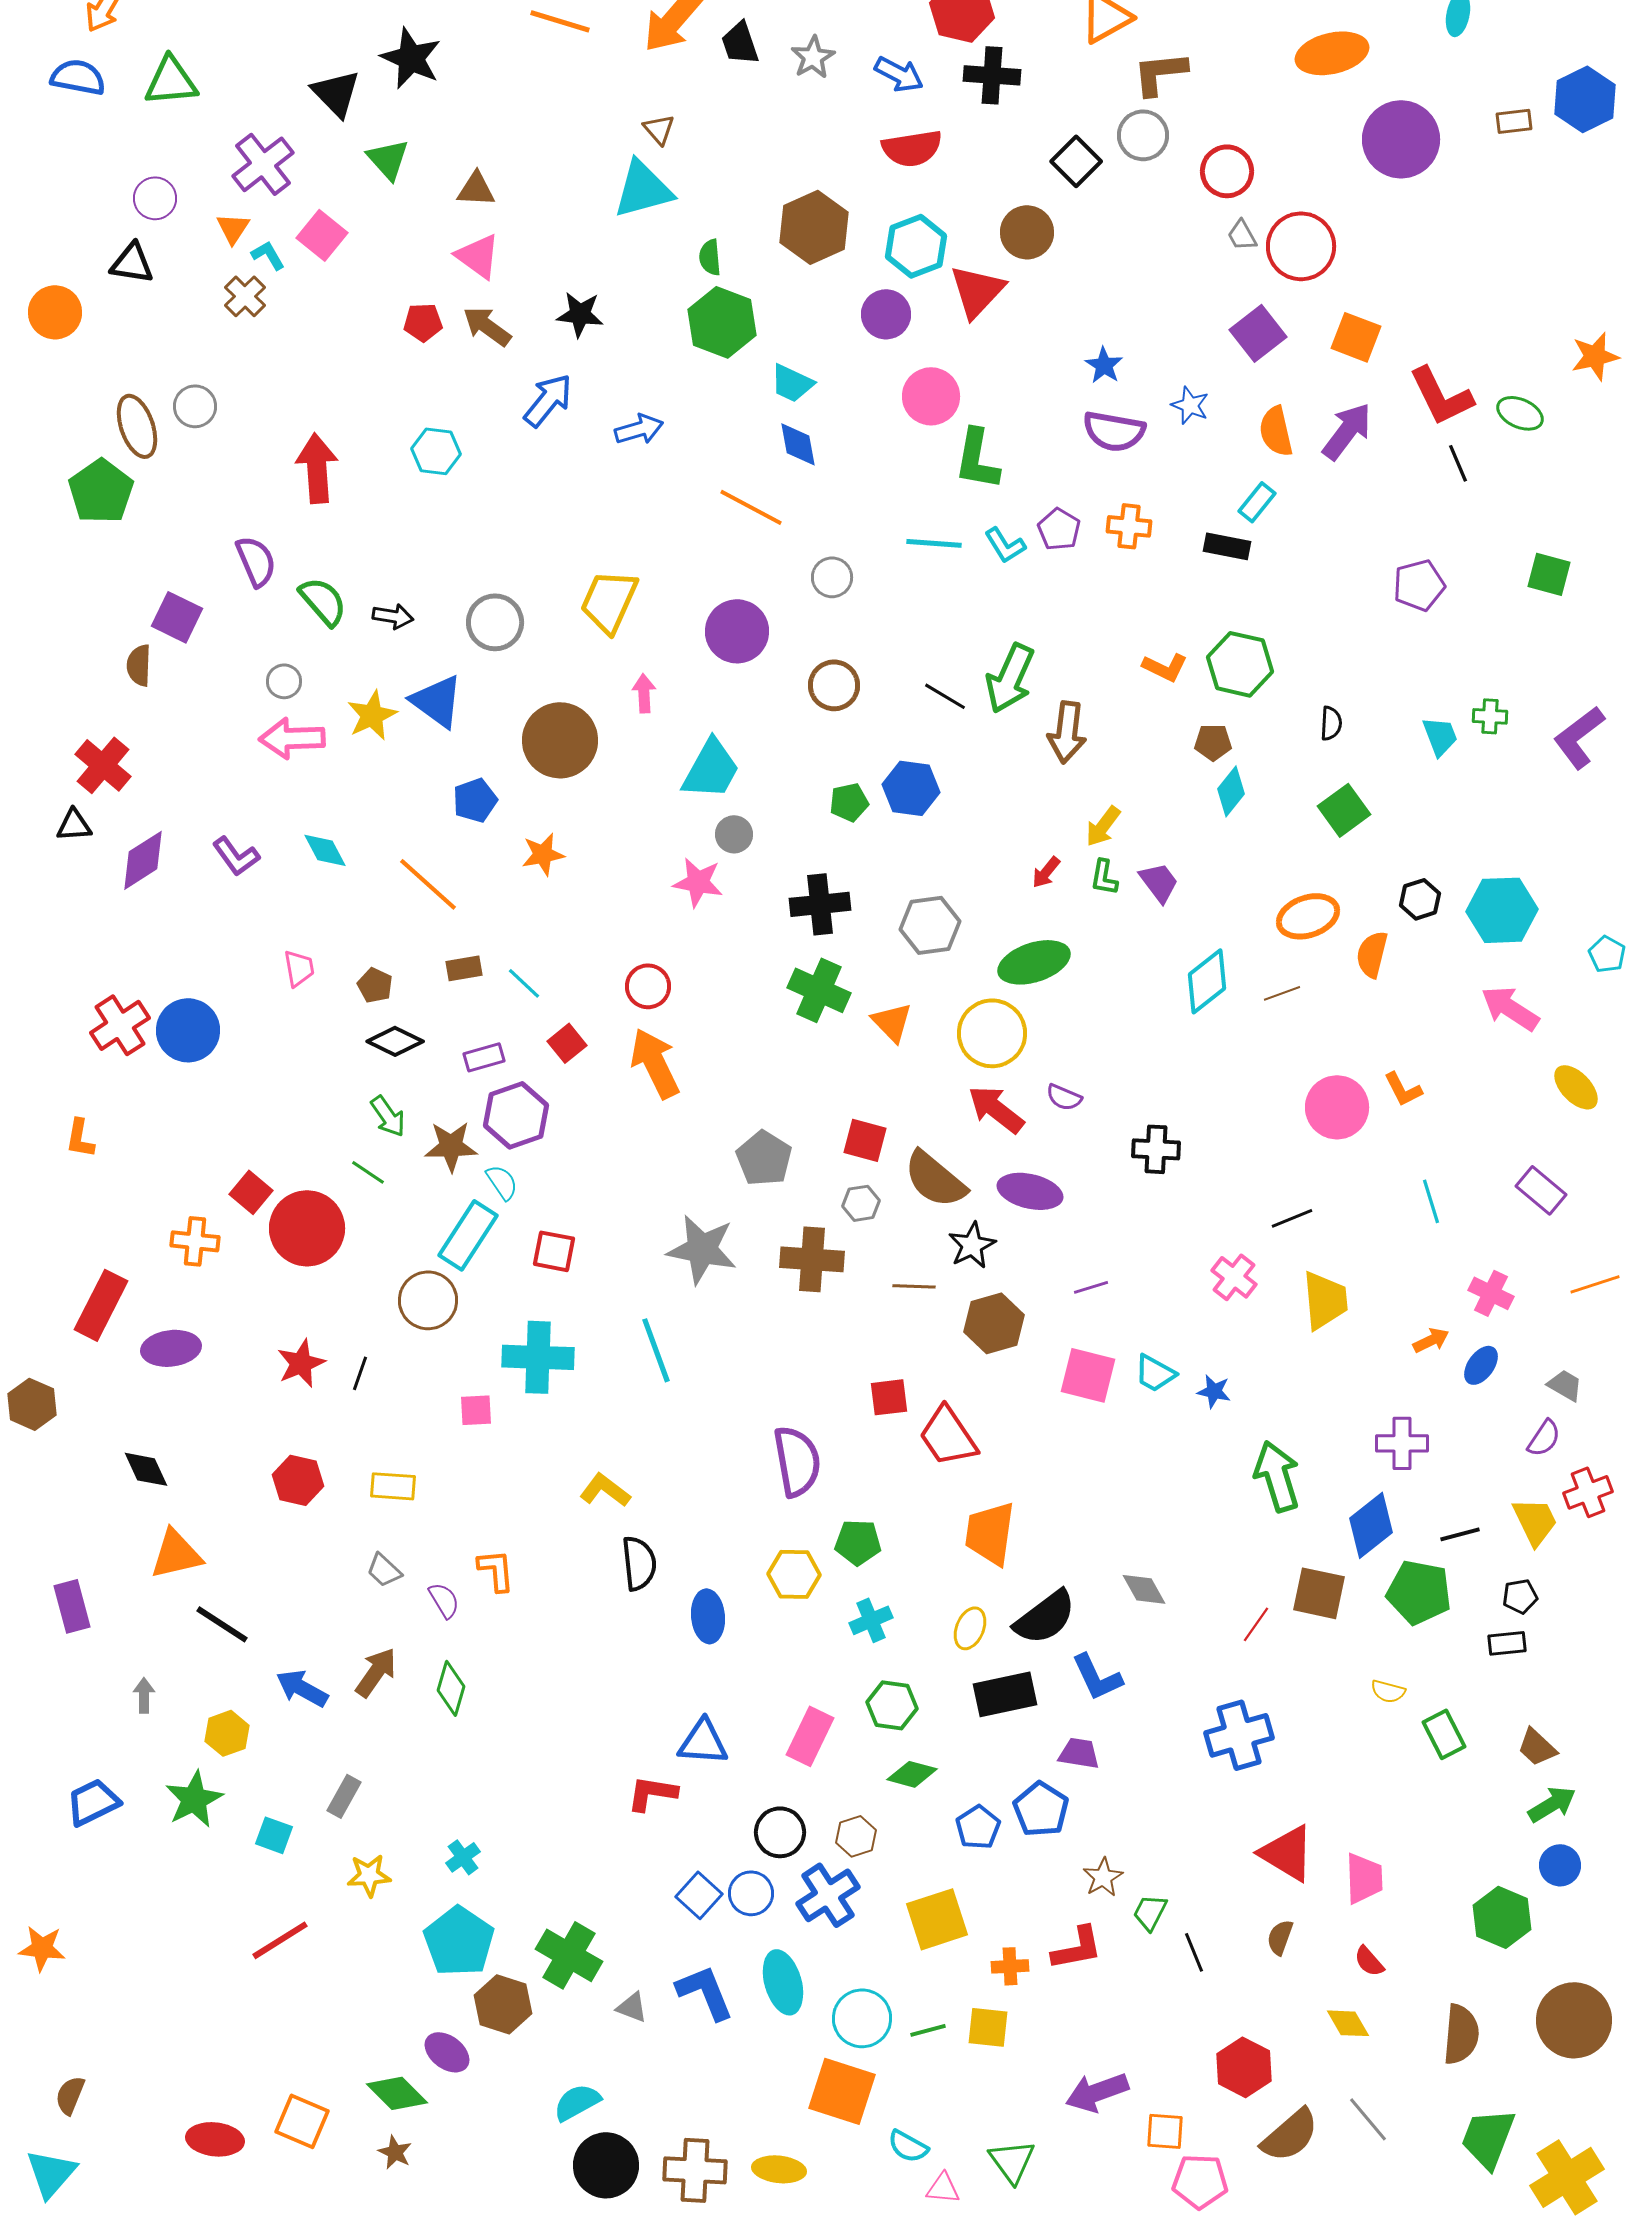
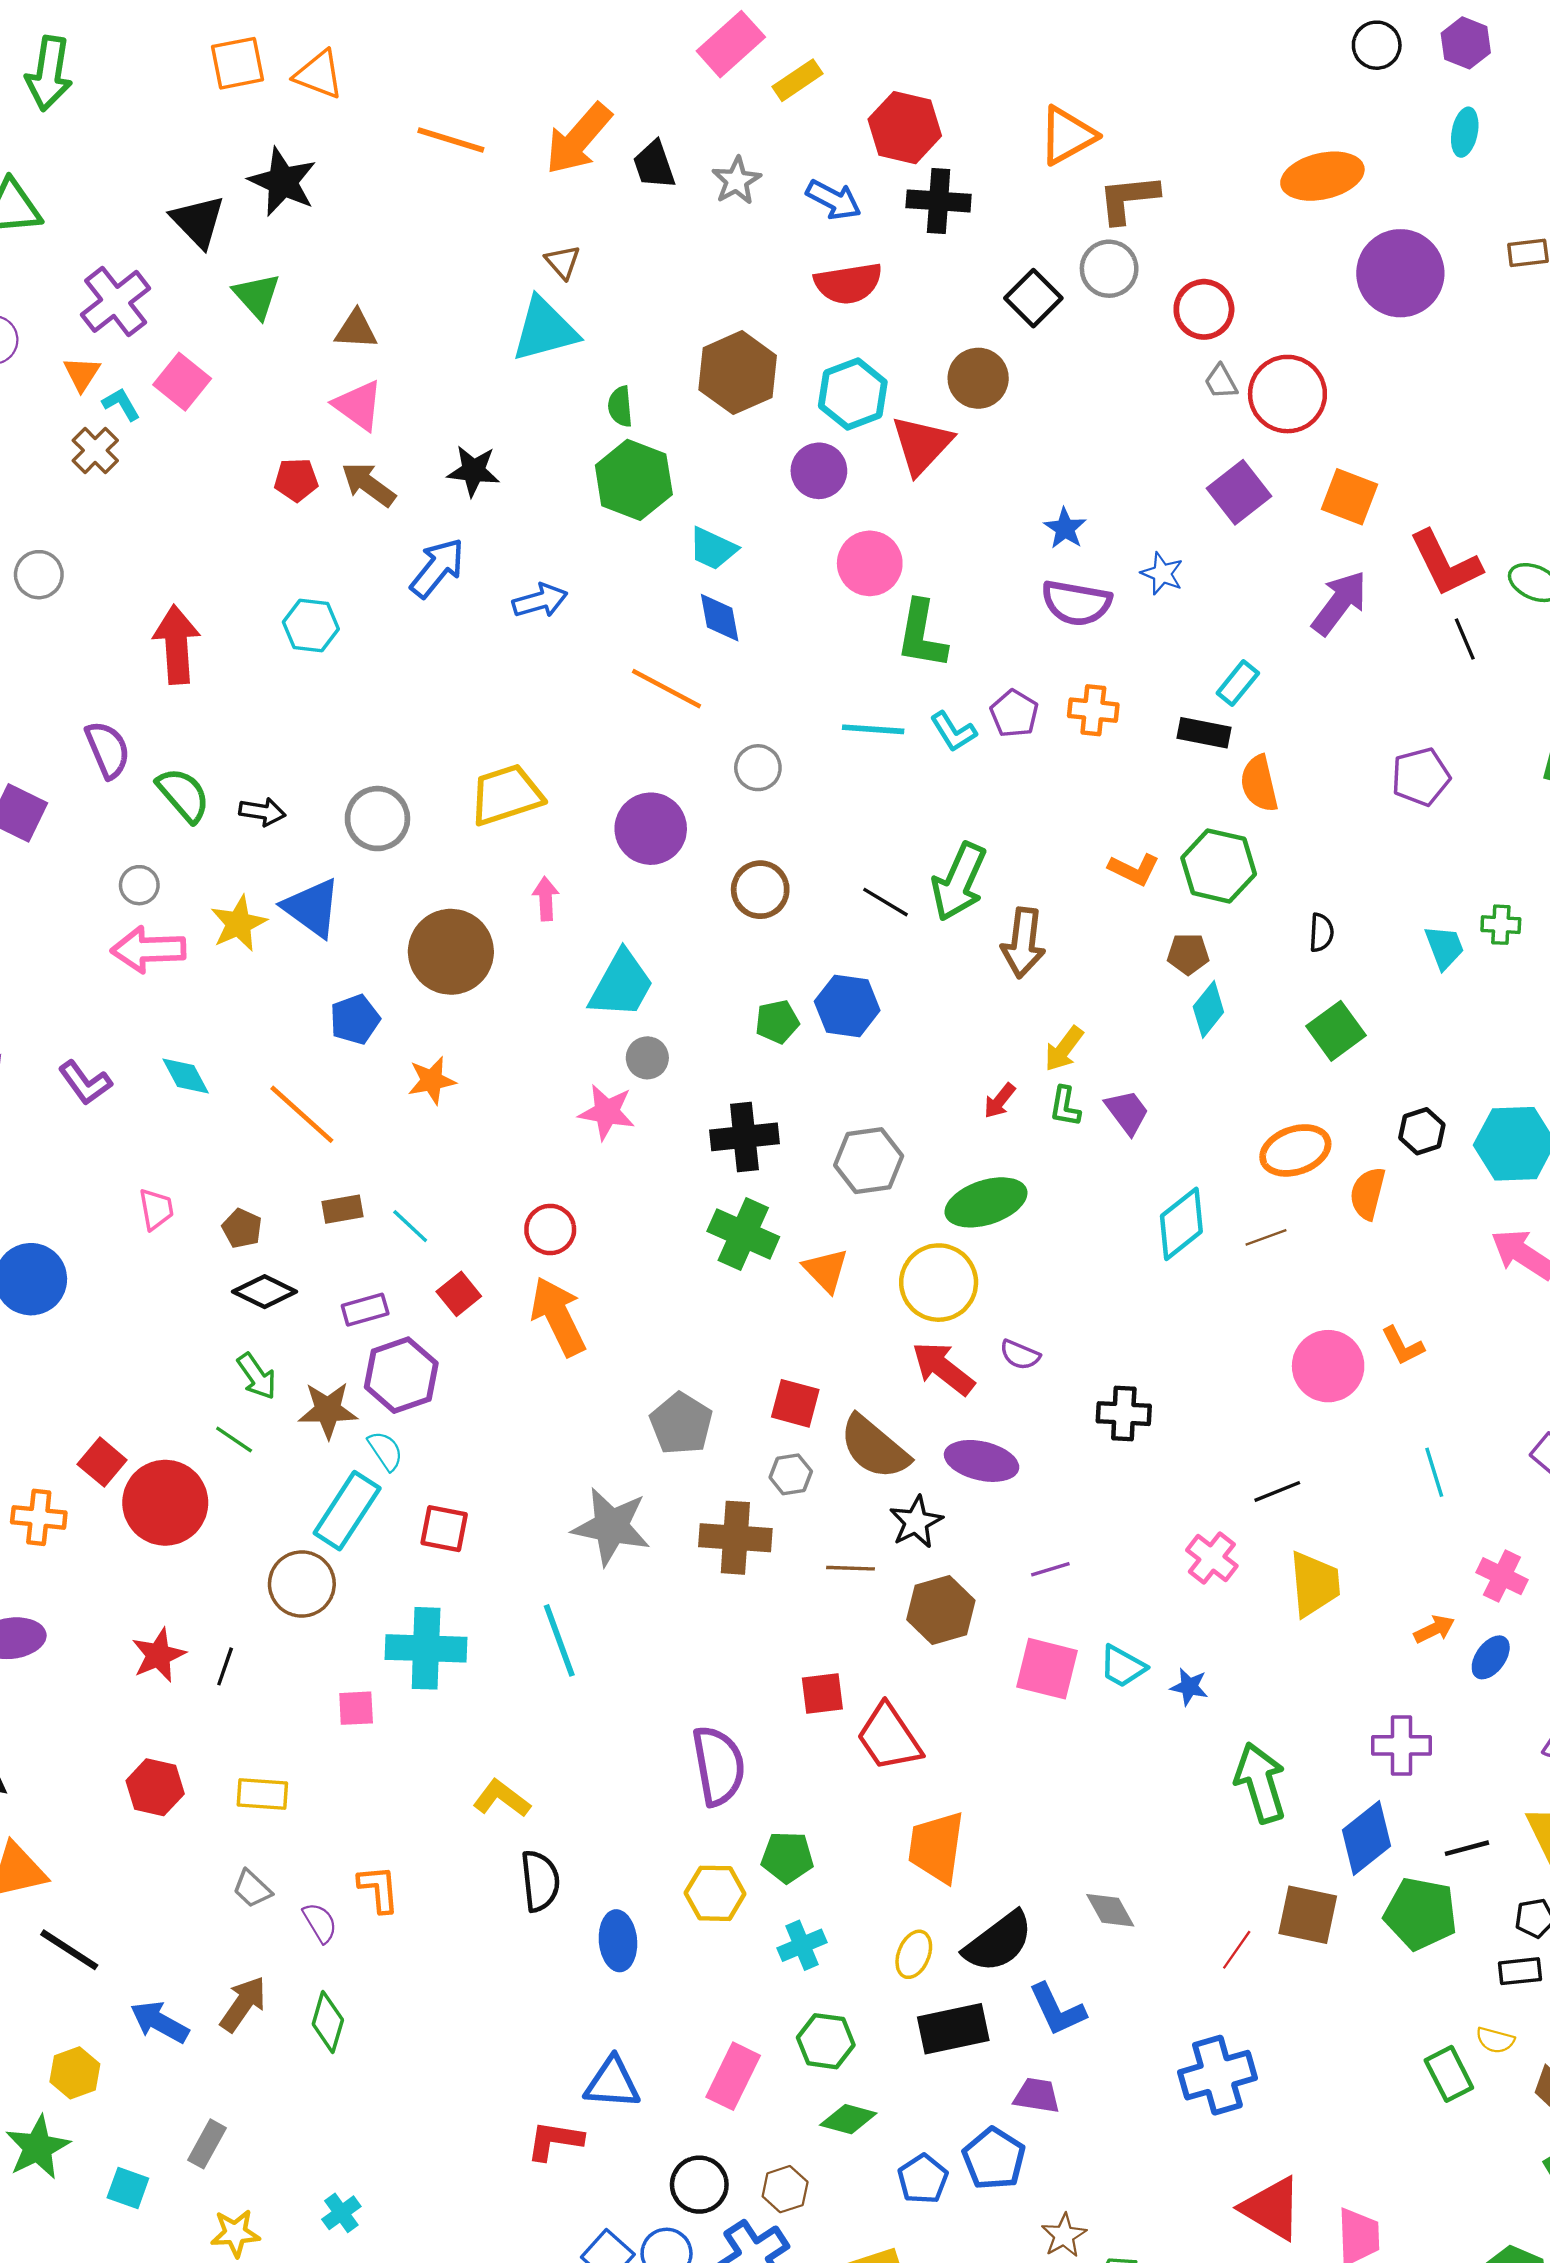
orange semicircle: (1276, 431) -> (1259, 784), moved
yellow trapezoid: (609, 601) -> (506, 795), turned 48
yellow semicircle: (1388, 1691) -> (1495, 2040), moved

